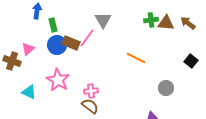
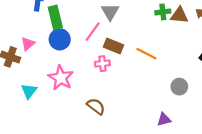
green rectangle: (53, 25) -> (55, 17), size x1.5
brown rectangle: (71, 43) -> (113, 46), moved
pink cross: (91, 91) -> (102, 64), moved
cyan triangle: (29, 92) -> (29, 91), turned 42

